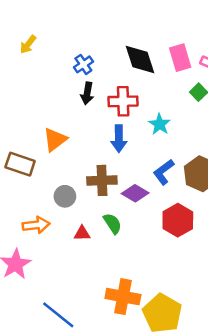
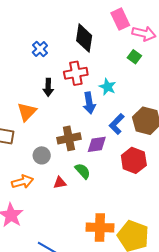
pink rectangle: (180, 58) -> (120, 19), moved
black diamond: (140, 59) -> (84, 38), turned 36
black arrow: (87, 93) -> (48, 87), moved
blue arrow: (119, 139) -> (89, 103), moved
purple diamond: (135, 193) -> (97, 144), turned -30

